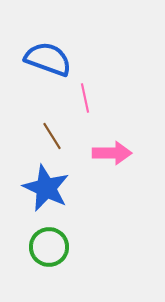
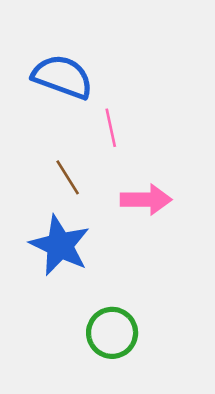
green circle: (49, 247) -> (112, 333), moved

